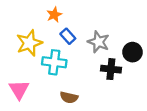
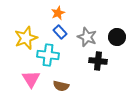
orange star: (54, 15) -> (58, 13), moved
black circle: (132, 52) -> (117, 37), moved
pink triangle: (19, 90) -> (31, 79), moved

